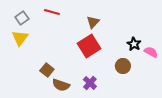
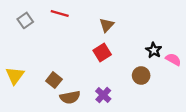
yellow triangle: (20, 38) -> (15, 76), moved
red square: (89, 46) -> (102, 53), size x0.7
brown semicircle: (61, 85) -> (70, 97), turned -30

